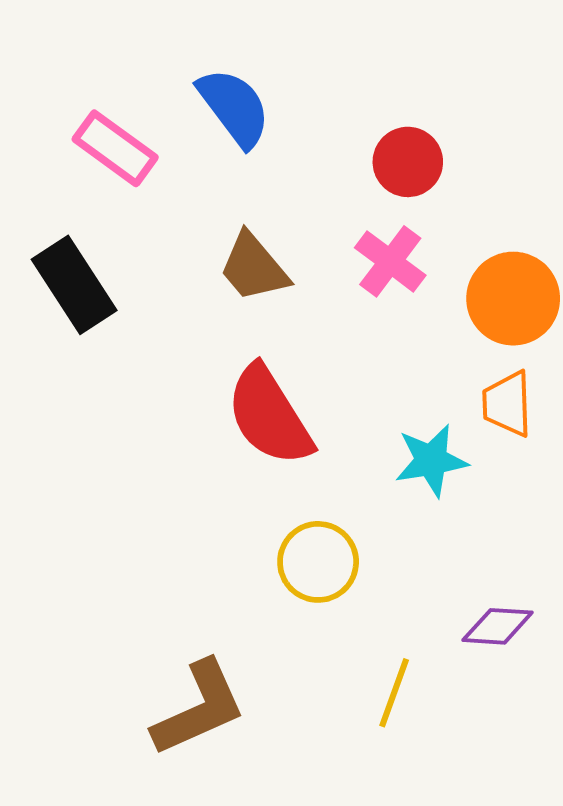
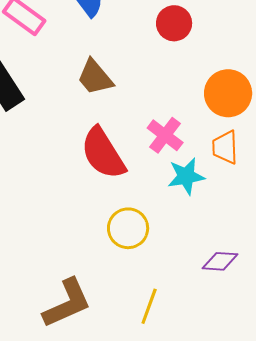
pink cross: (390, 261) -> (165, 135), moved
yellow line: (394, 693) -> (149, 306), moved

